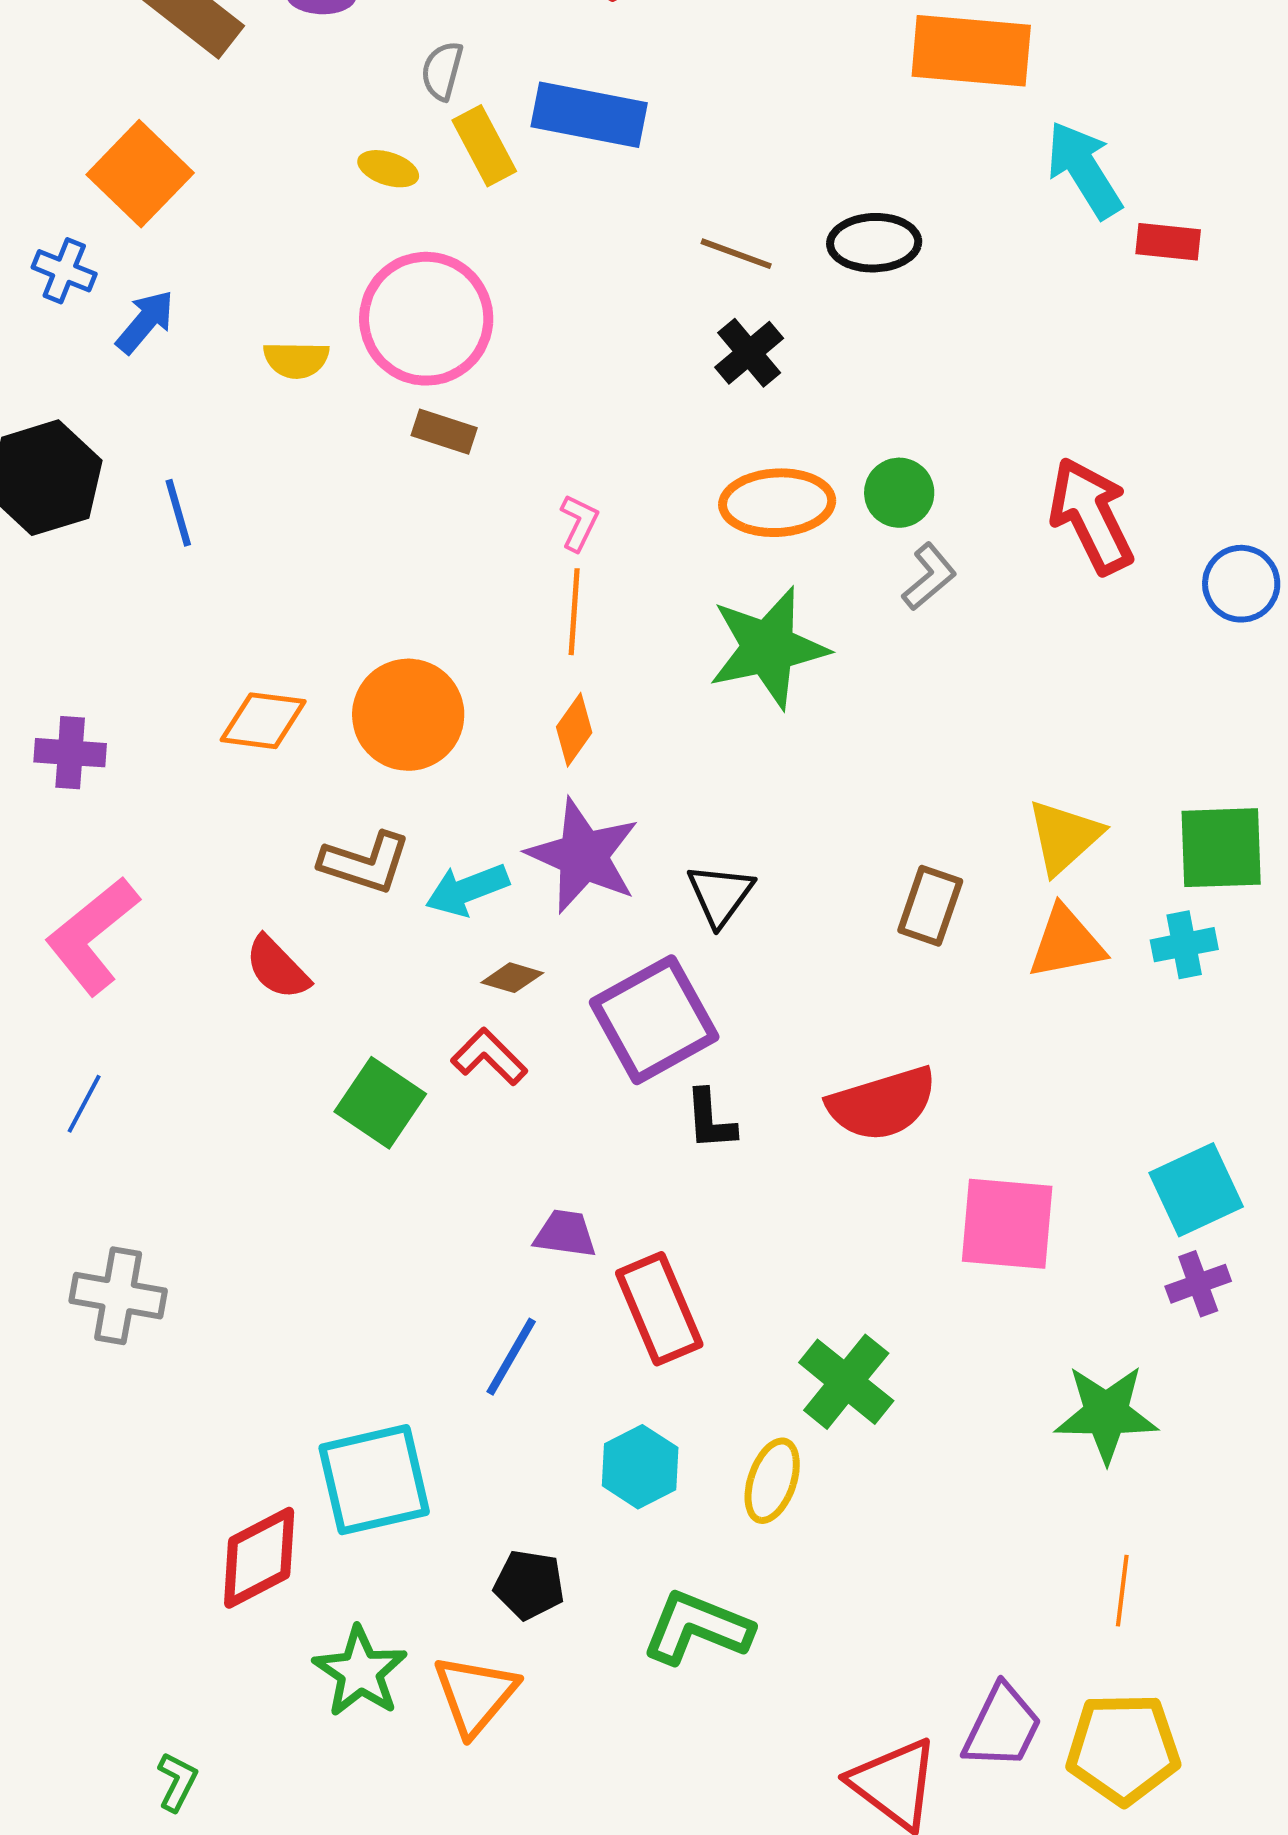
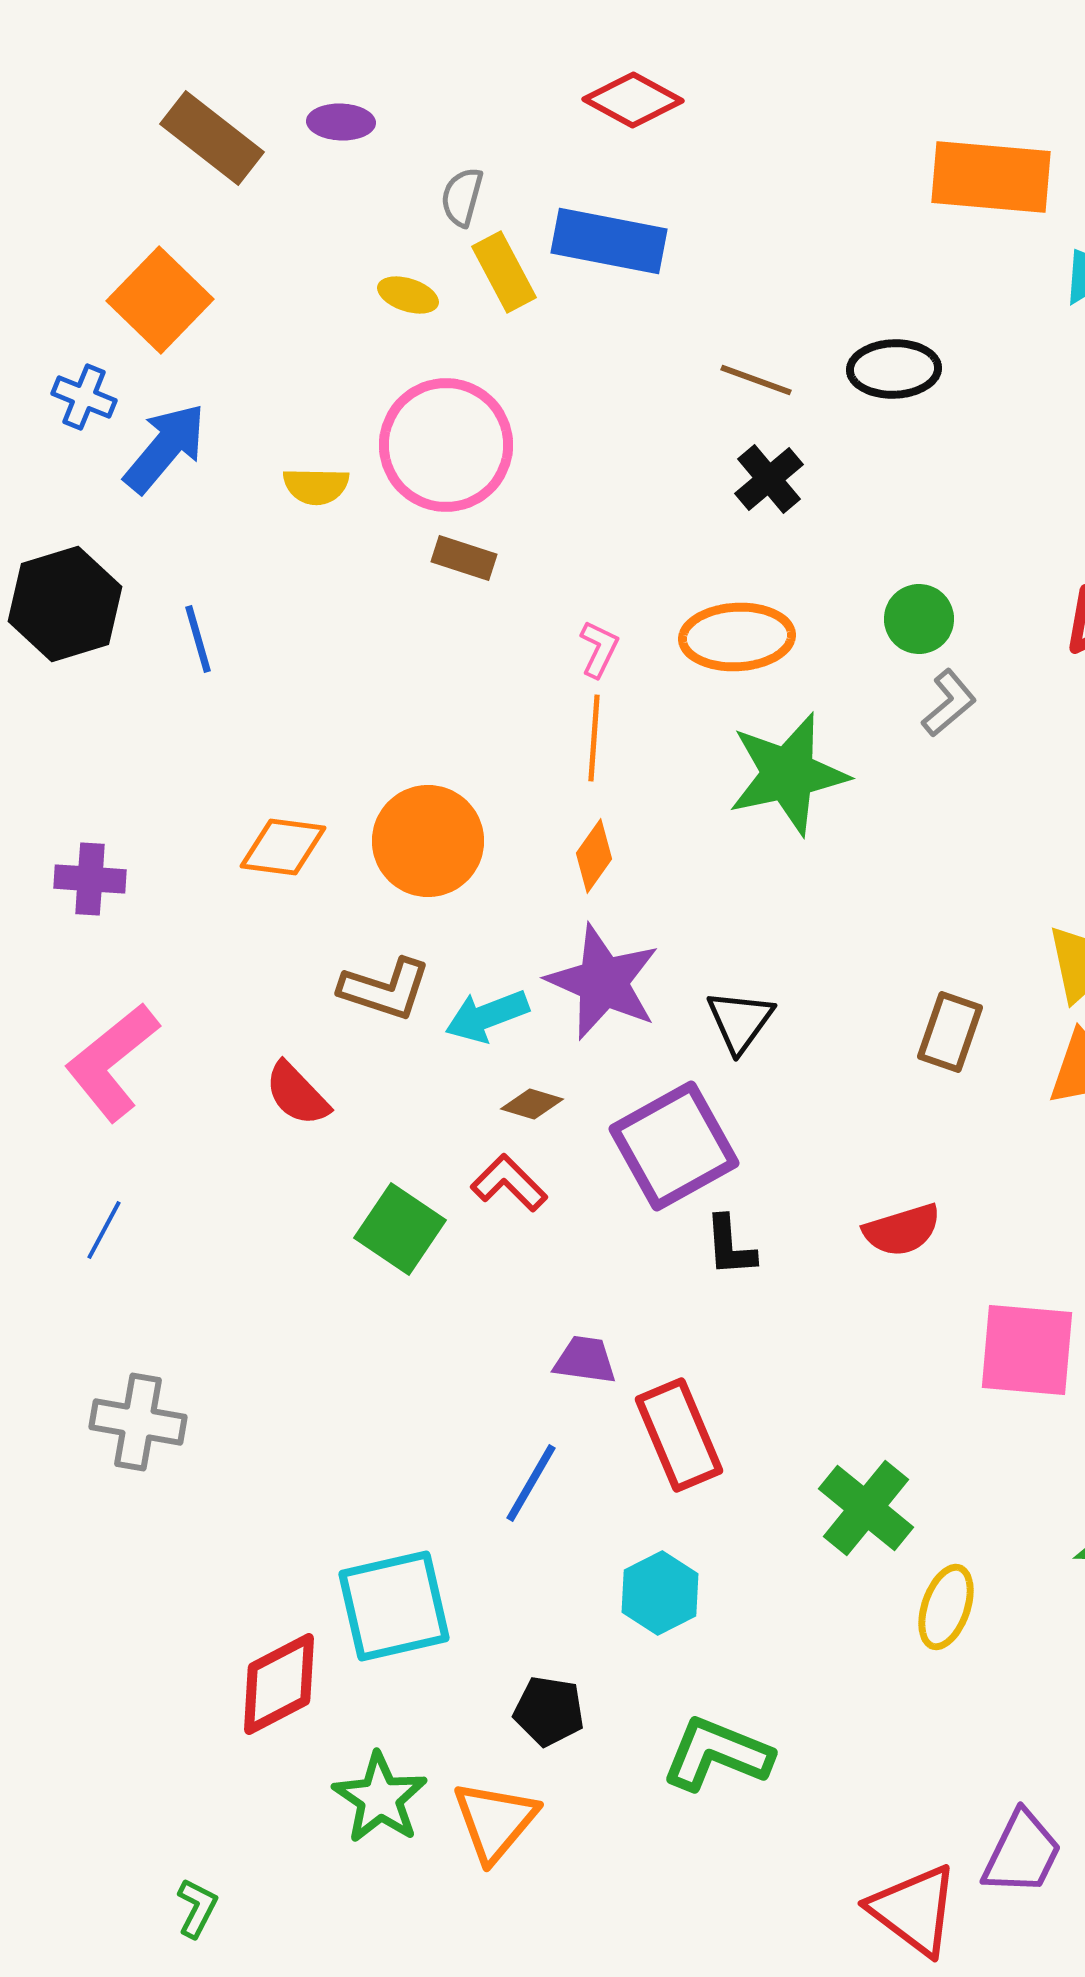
blue arrow: (145, 322) -> (165, 448), size x1.4
orange ellipse: (777, 503) -> (737, 637), moved
red semicircle: (882, 1104) -> (902, 1230), size x0.7
yellow ellipse: (772, 1481) -> (946, 1607), moved

